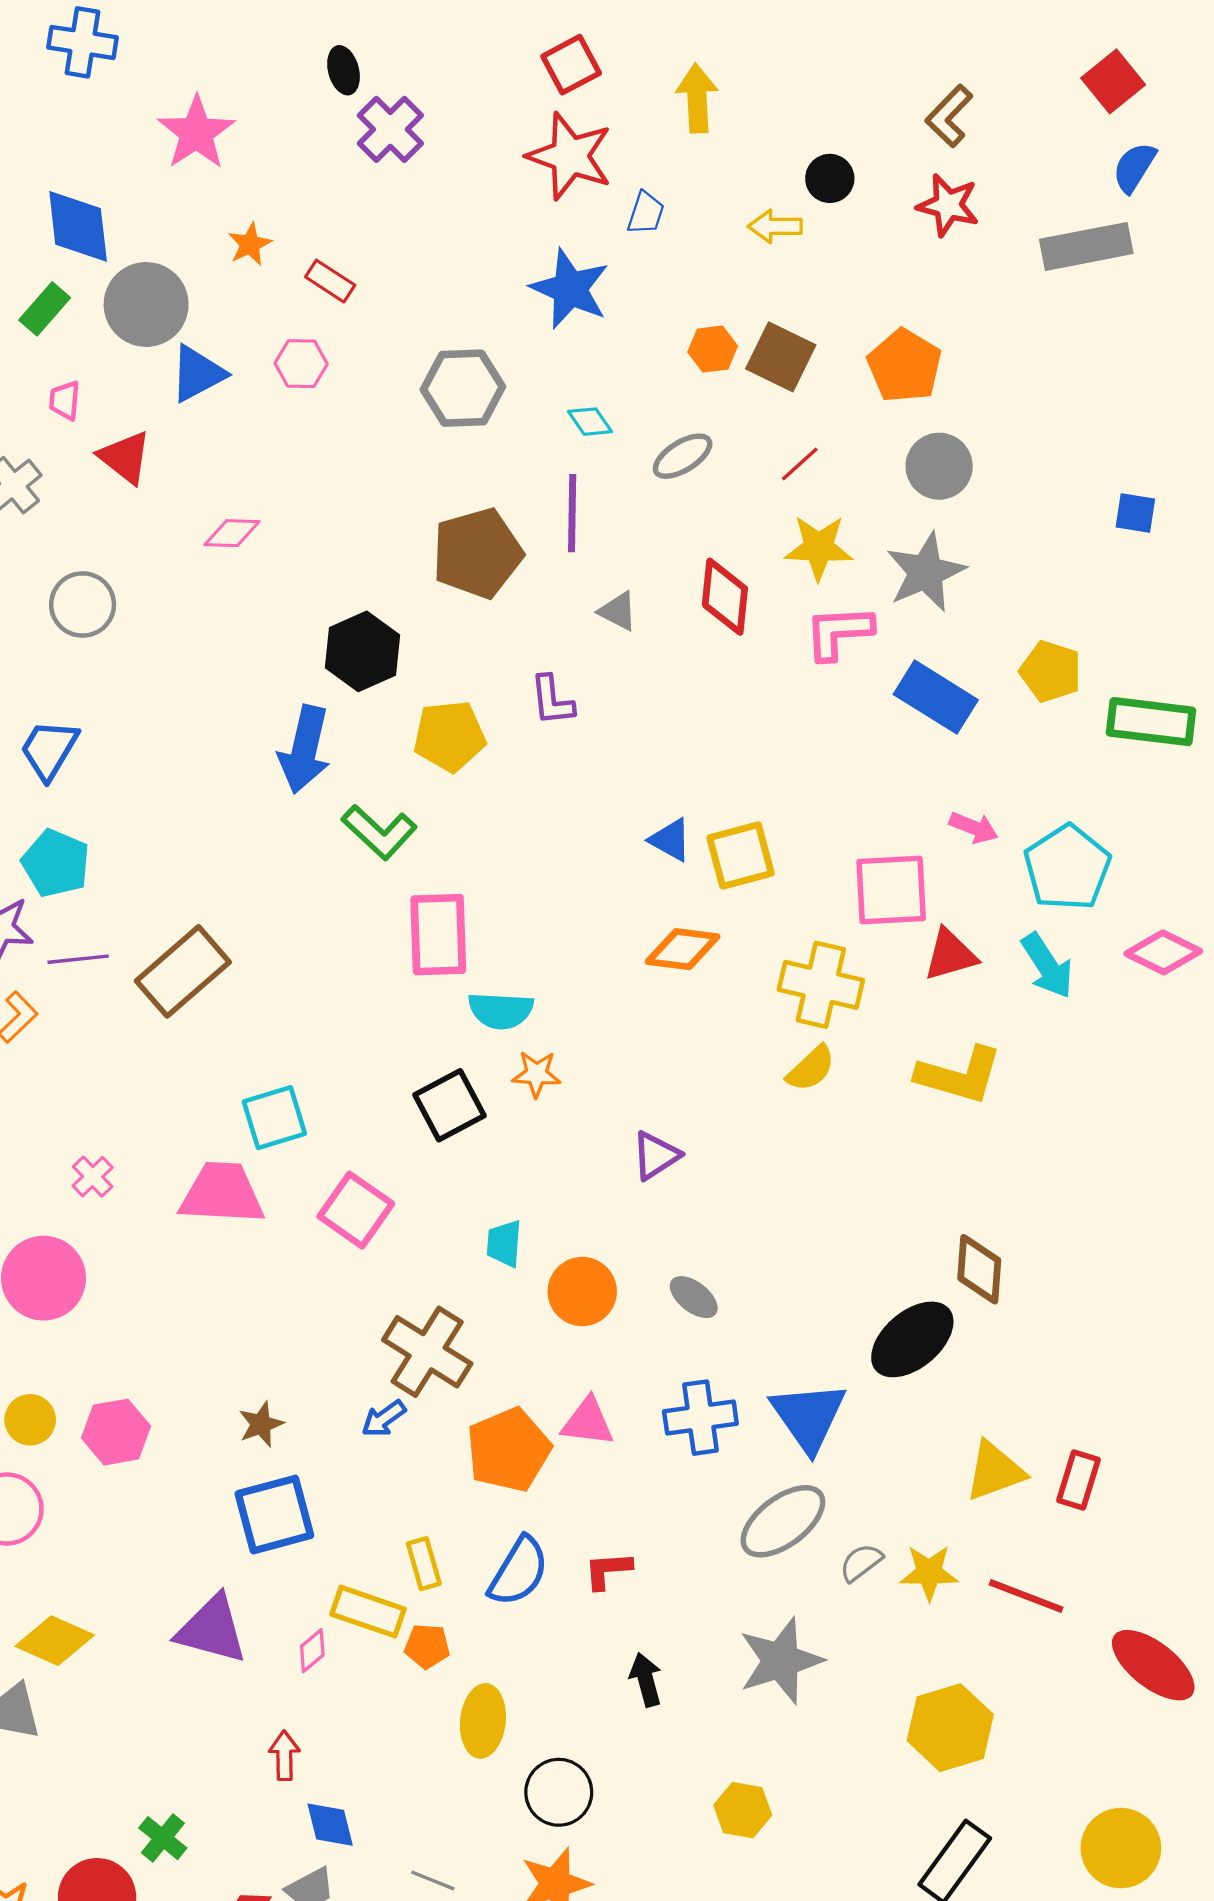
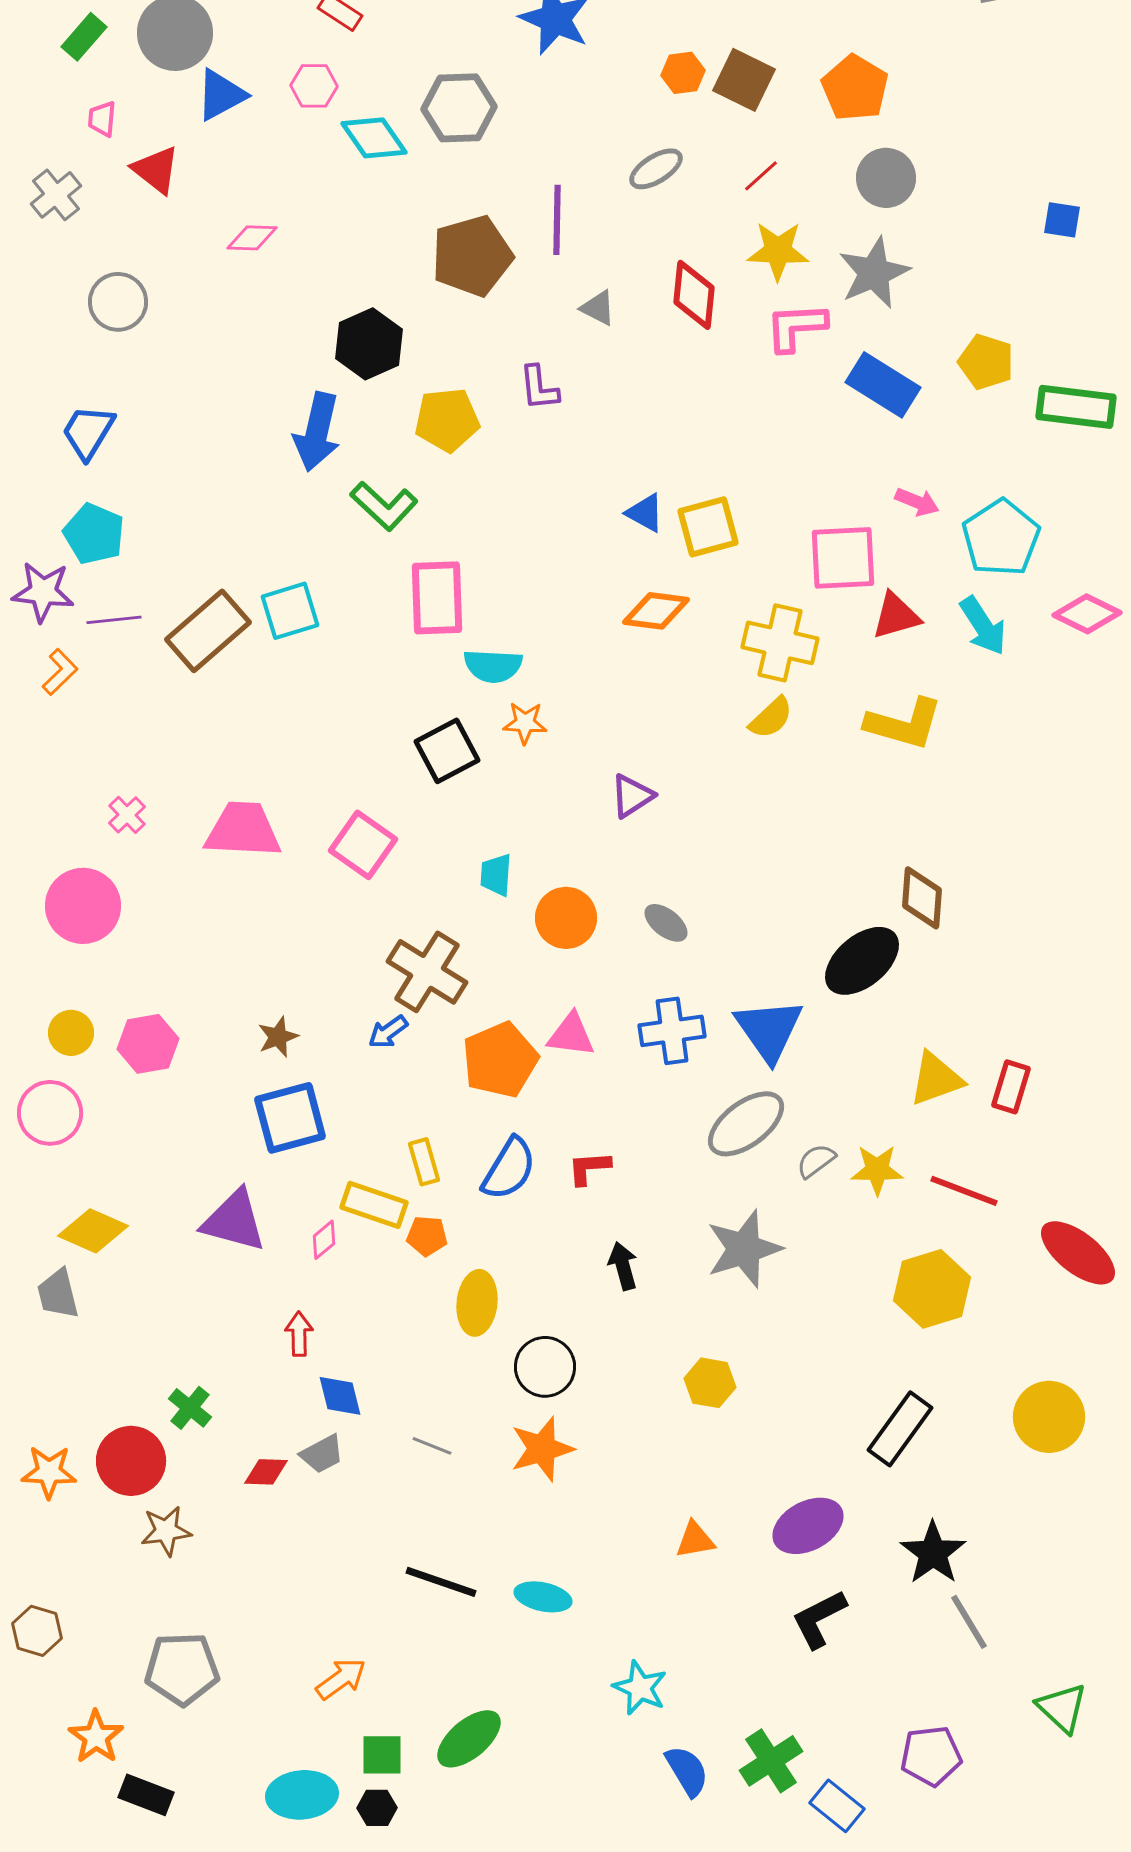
cyan diamond: (590, 422) -> (374, 138), moved, size x1.6
cyan square: (274, 1118) -> (290, 611), moved
yellow hexagon: (950, 1728) -> (932, 1289), moved

